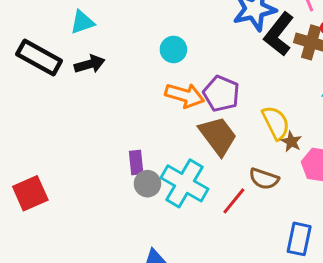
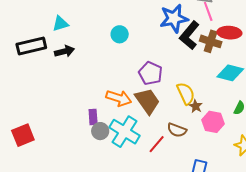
cyan circle: (173, 49) -> (120, 34), moved
black rectangle: (39, 58) -> (31, 46), turned -44
orange arrow: (185, 95) -> (119, 98), moved

